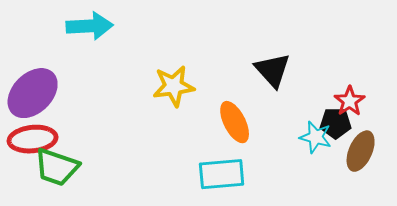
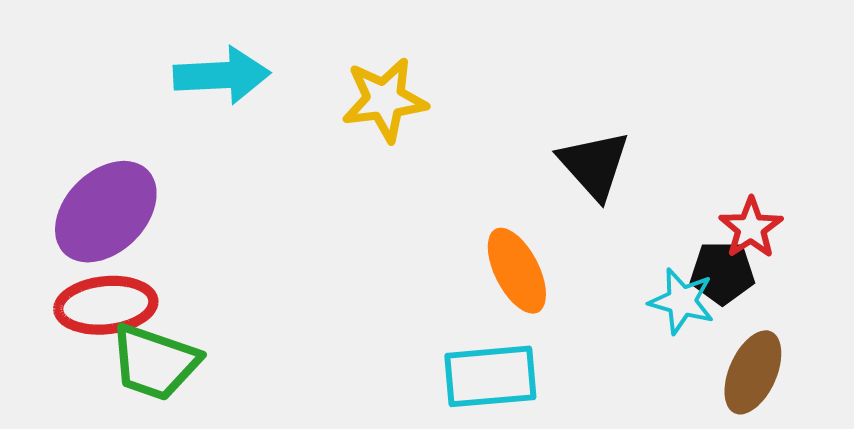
yellow star: (174, 86) -> (385, 100), moved
brown ellipse: (361, 151) -> (753, 372), moved

